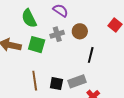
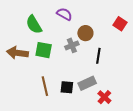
gray cross: (57, 34) -> (72, 45), moved

